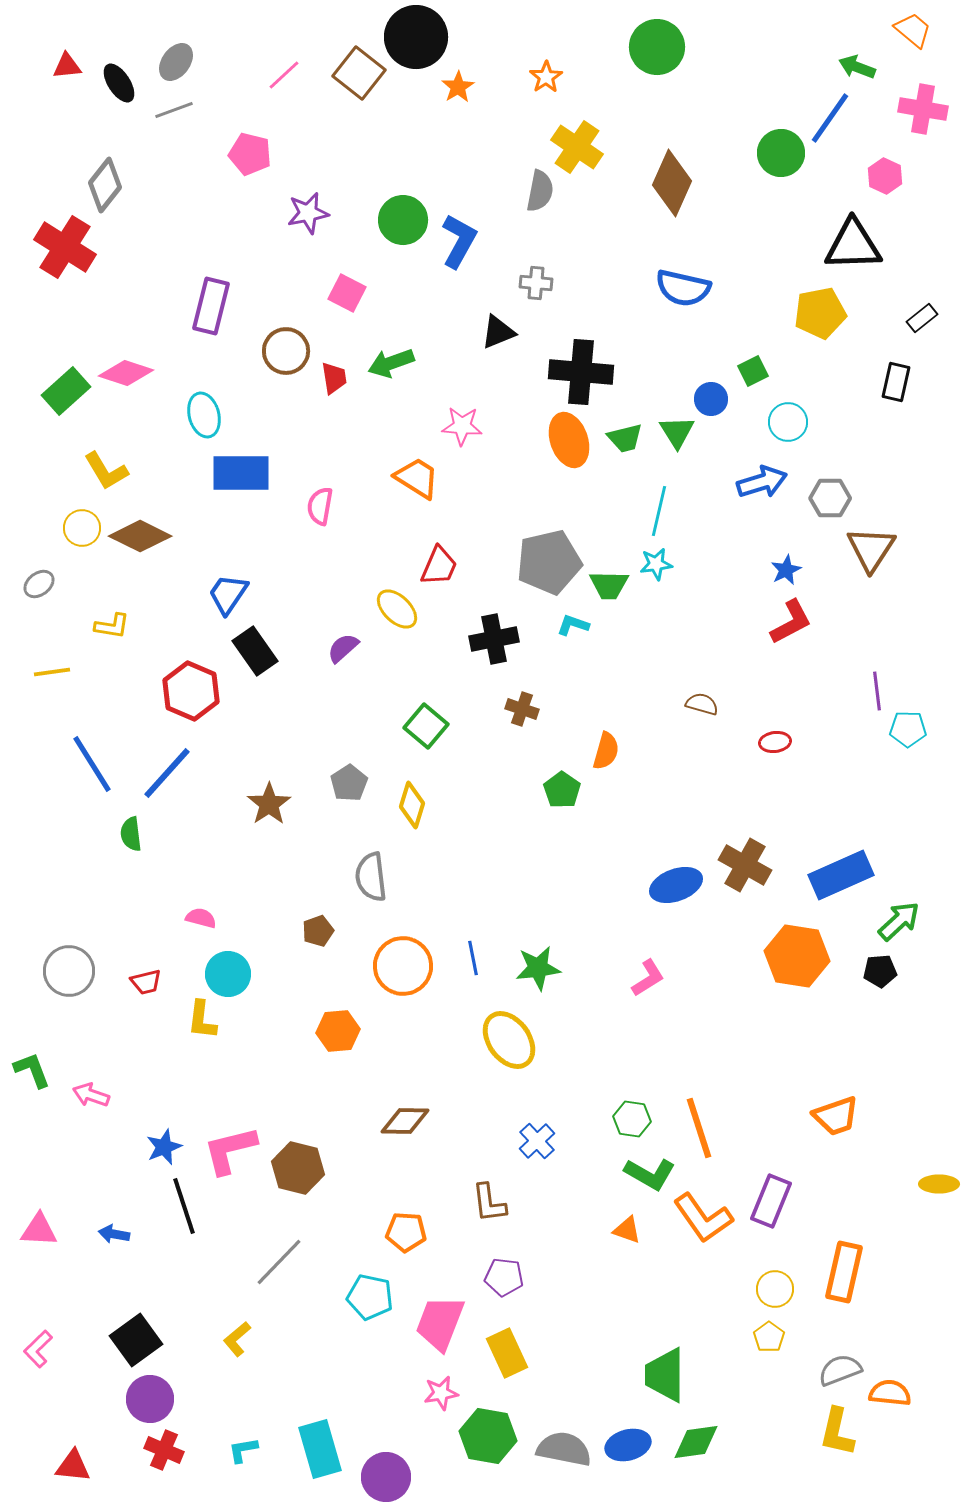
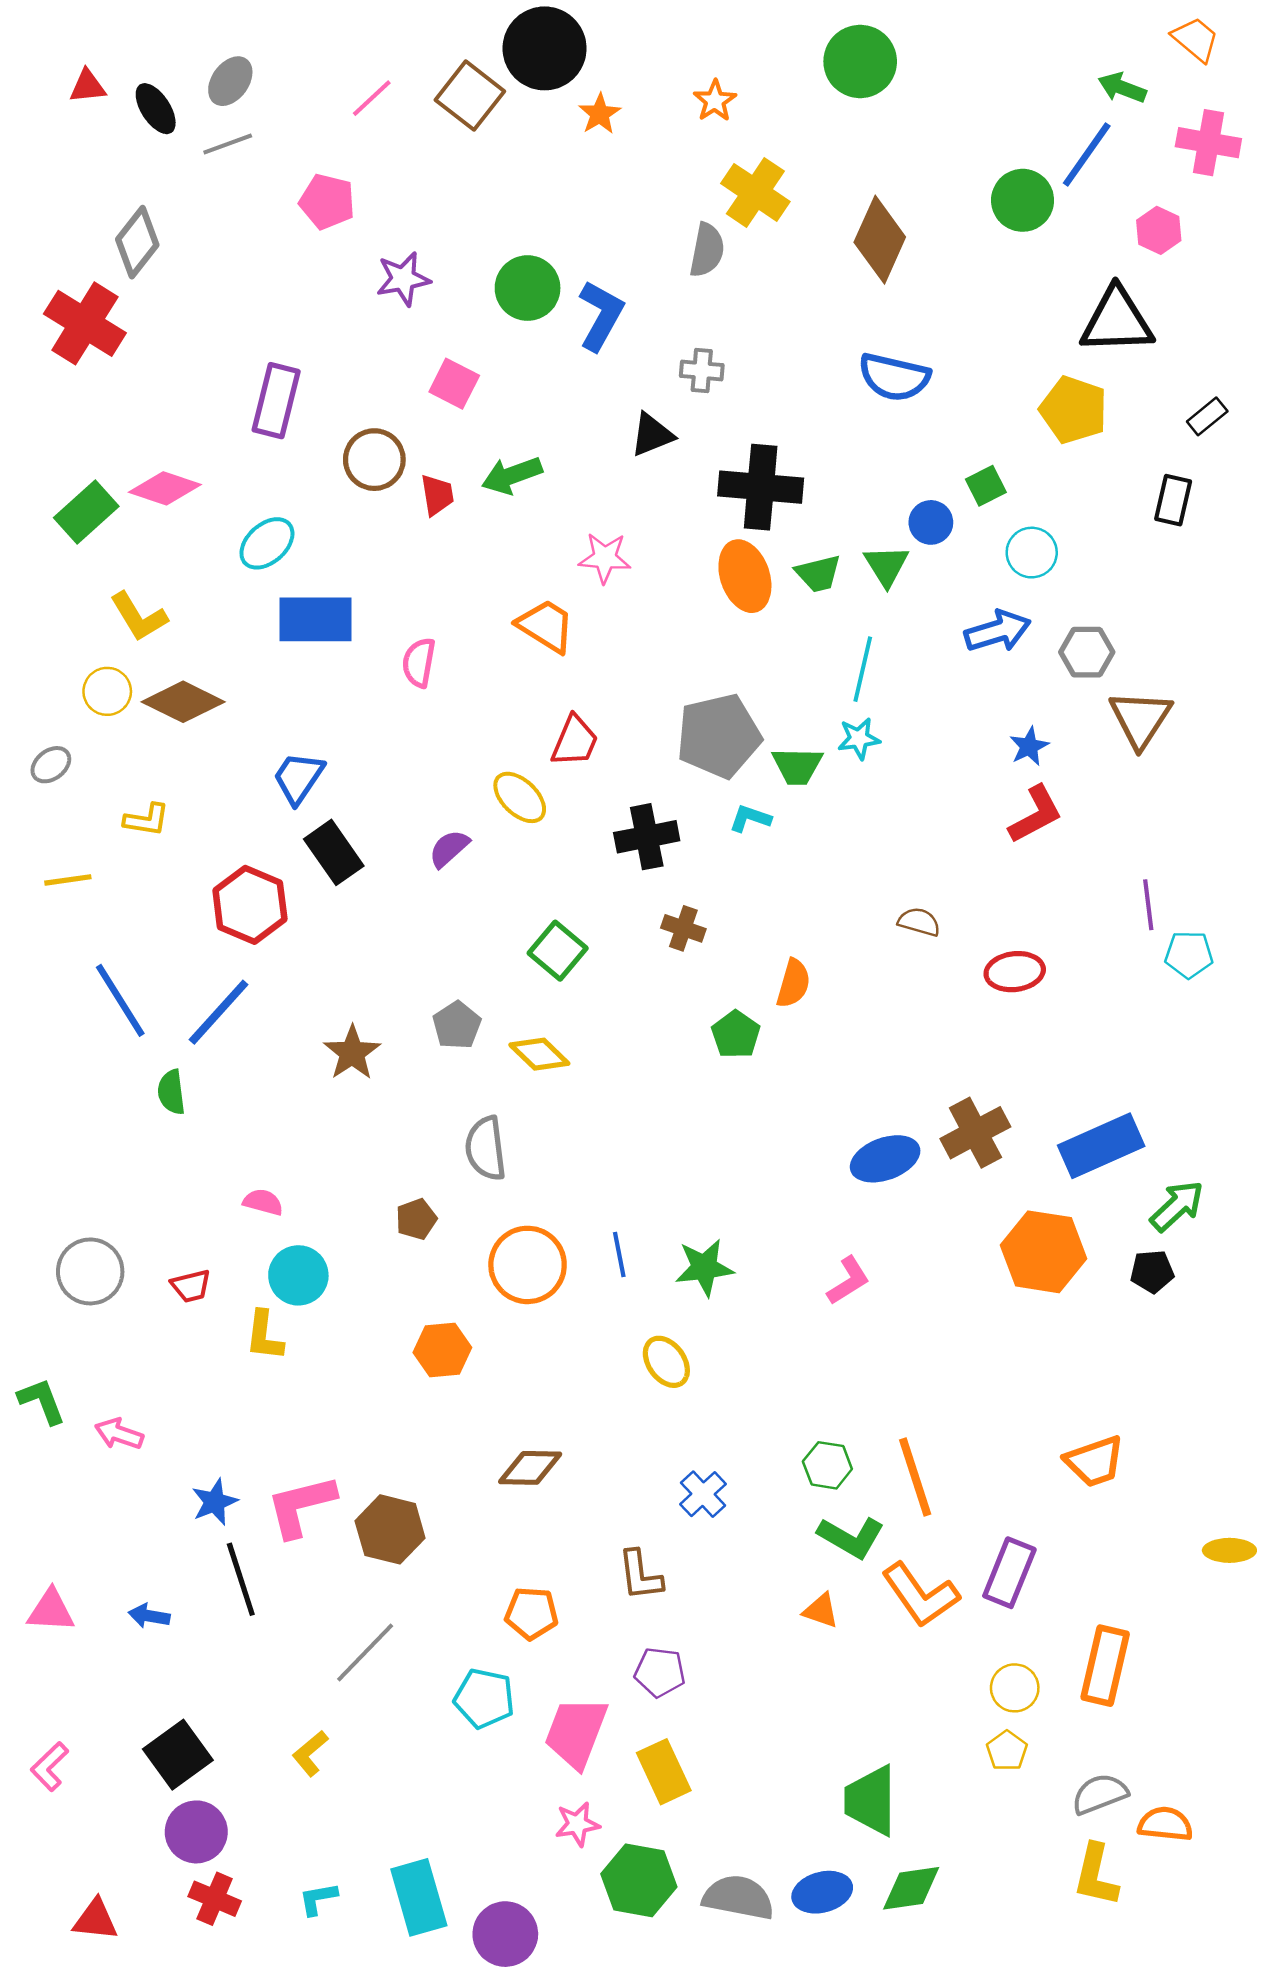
yellow pentagon: (820, 313) -> (1074, 410), turned 30
cyan ellipse: (204, 415) -> (267, 543), turned 63
red ellipse: (775, 742) -> (1015, 972), size x1.4
yellow diamond: (412, 805) -> (539, 1054), turned -63
brown cross: (745, 865) -> (975, 1133), turned 33
yellow ellipse: (509, 1040) -> (666, 1362), size x0.7

